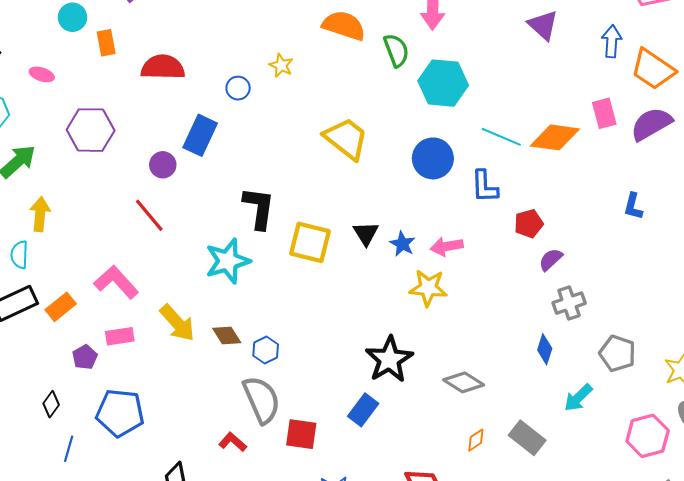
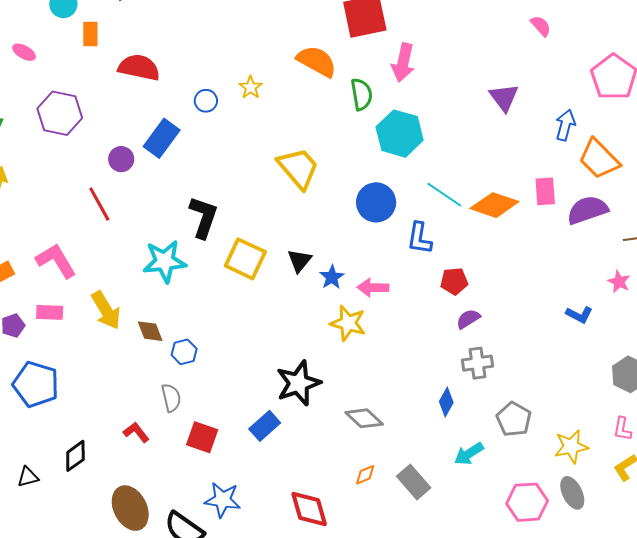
blue L-shape: (633, 206) -> (579, 315), moved, turned -88
gray semicircle: (262, 400) -> (171, 398), size x0.6

